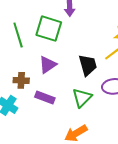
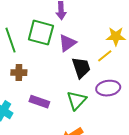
purple triangle: (48, 65) -> (67, 43), moved
brown cross: (21, 80) -> (19, 73), moved

